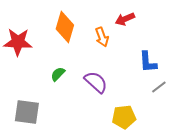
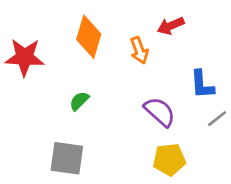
purple semicircle: (96, 82) -> (160, 112), moved
gray square: (27, 112) -> (67, 158), moved

